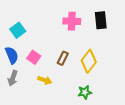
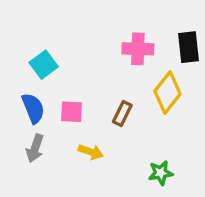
pink square: (34, 57) -> (72, 112), turned -32
yellow diamond: (89, 61) -> (168, 93), moved

